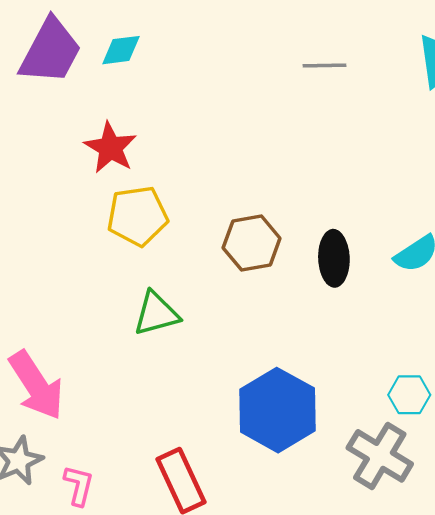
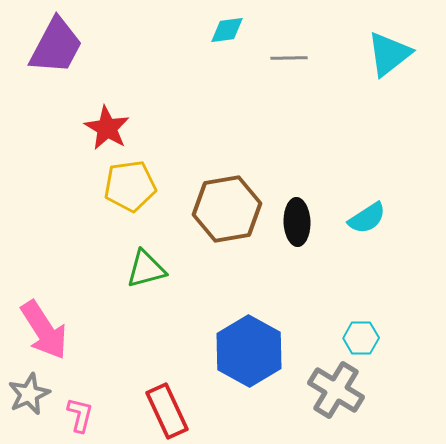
cyan diamond: (121, 50) -> (227, 30), moved
brown hexagon: (252, 243) -> (227, 209), size x1.4

